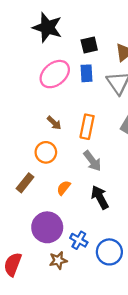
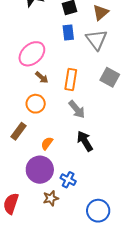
pink ellipse: (55, 74) -> (32, 54), moved
orange semicircle: (64, 188) -> (47, 143), moved
blue circle: (109, 252) -> (98, 211), moved

